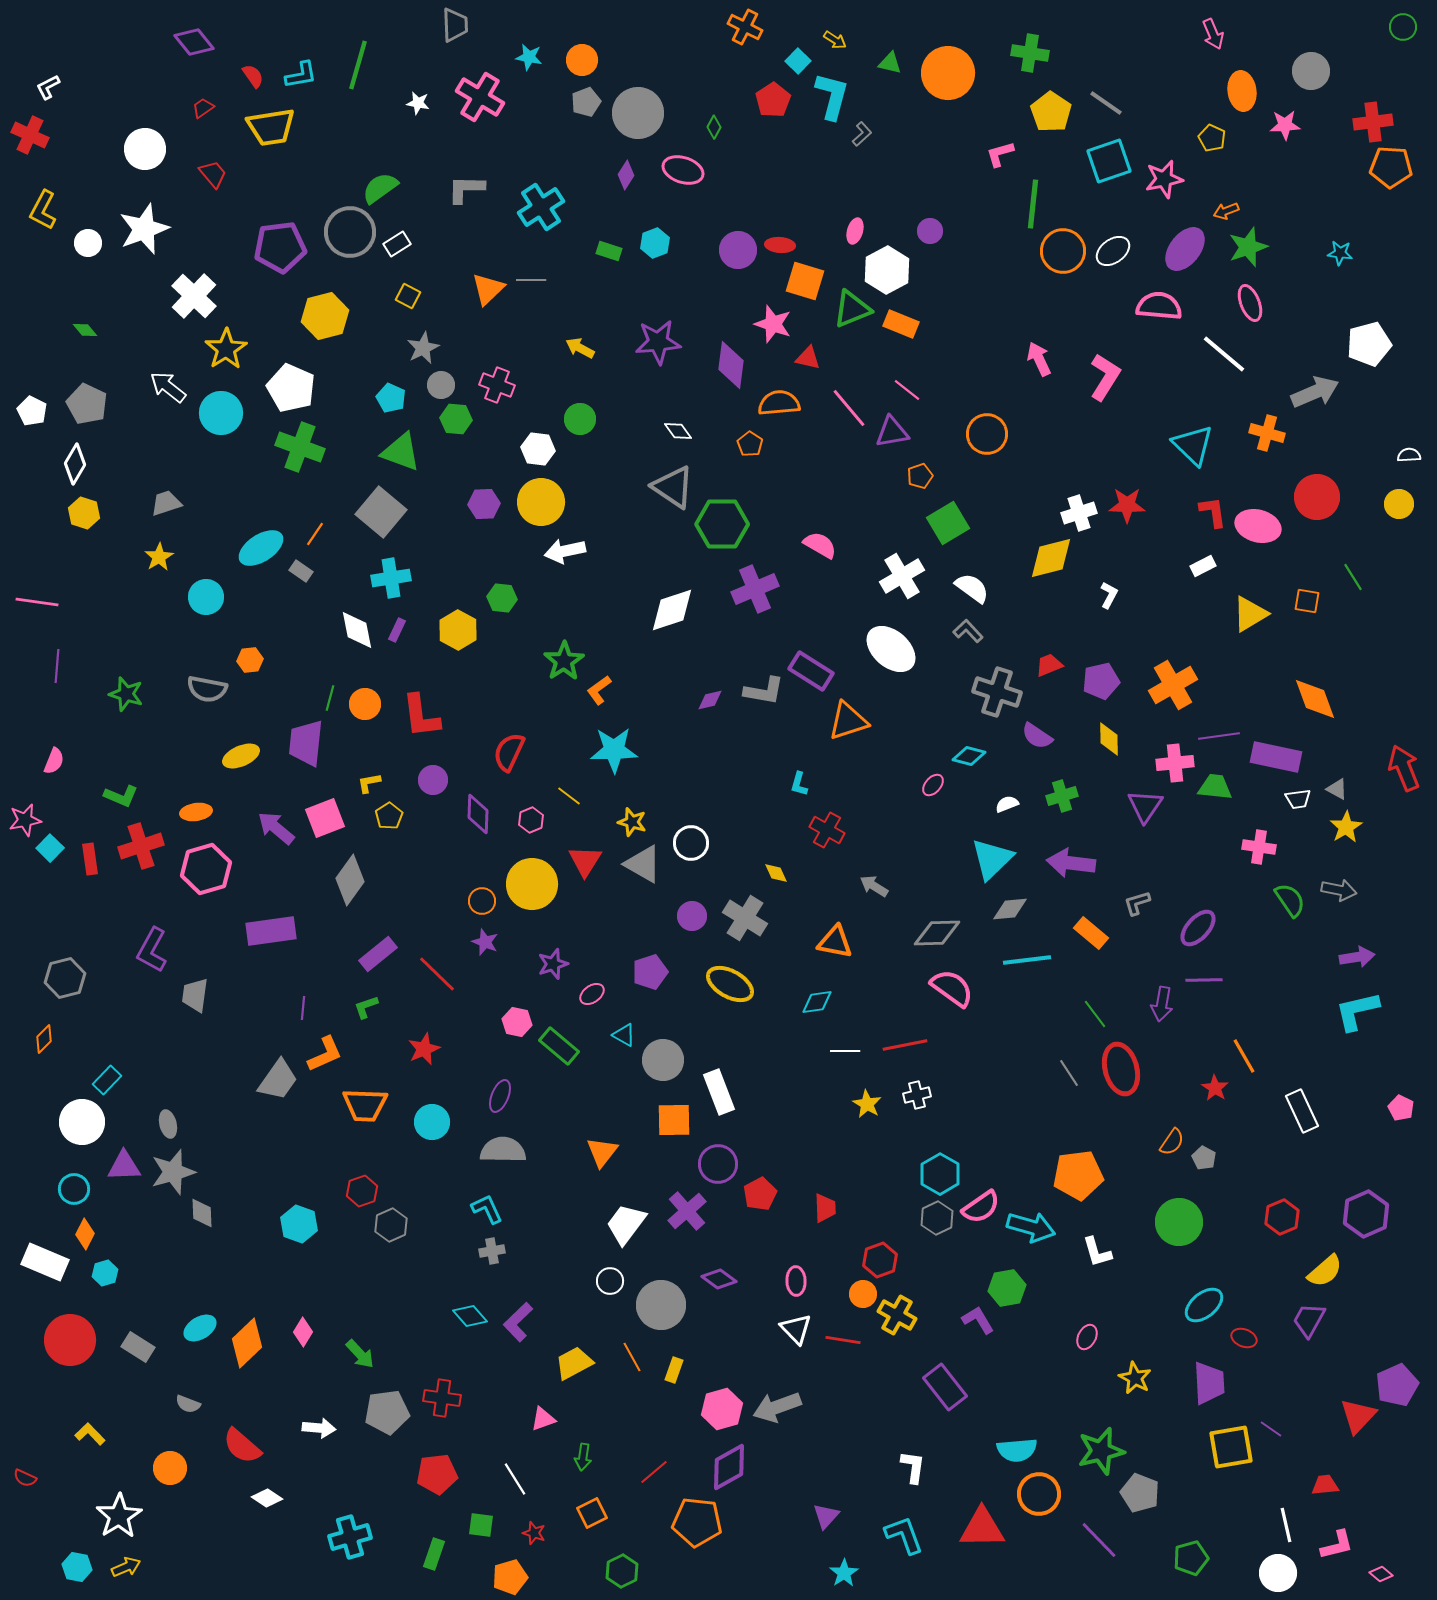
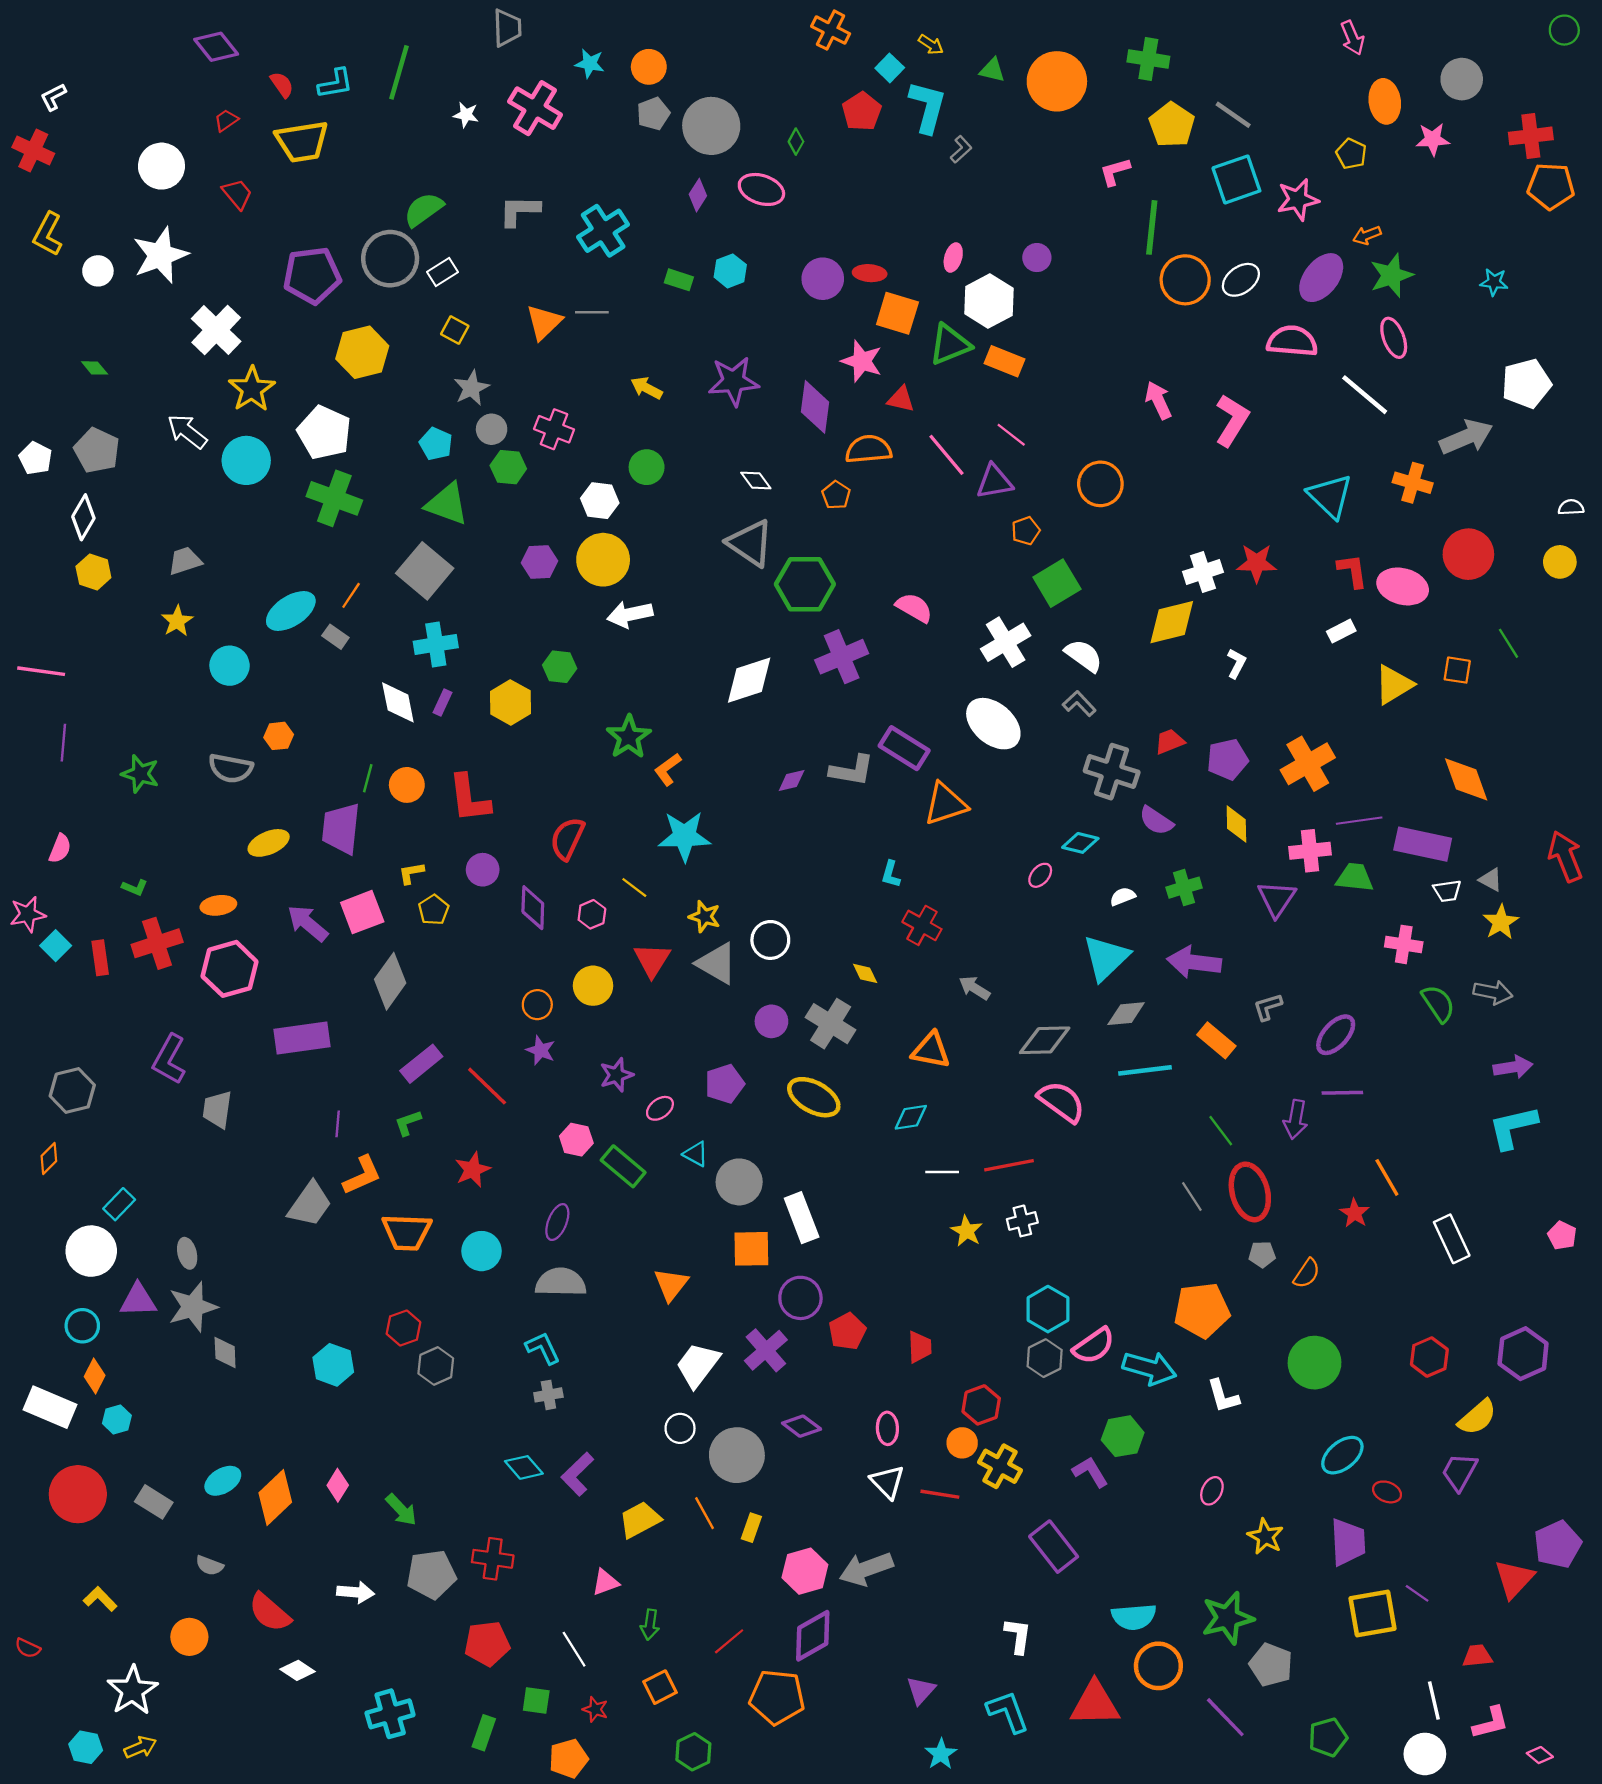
green L-shape: (121, 796) -> (135, 888), size x0.7
yellow circle: (532, 884) -> (593, 986), size x0.7
gray pentagon: (1204, 1158) -> (1262, 1254), moved, turned -30

